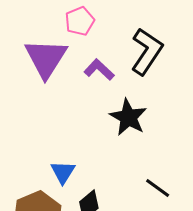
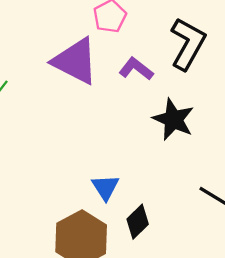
purple triangle: (46, 58) -> (75, 61), turned -30

